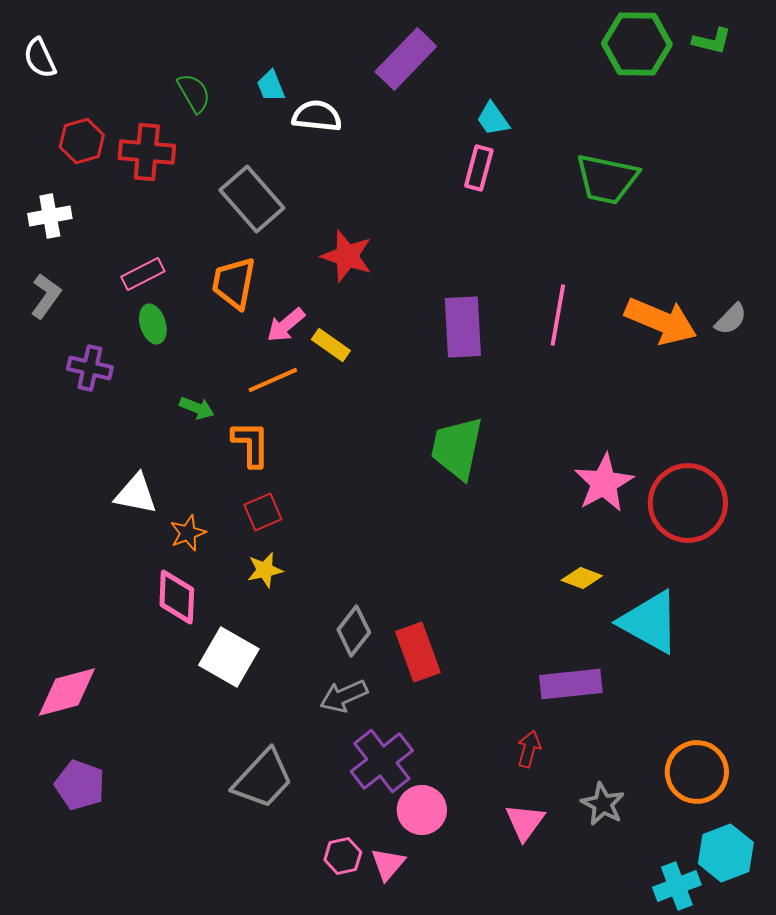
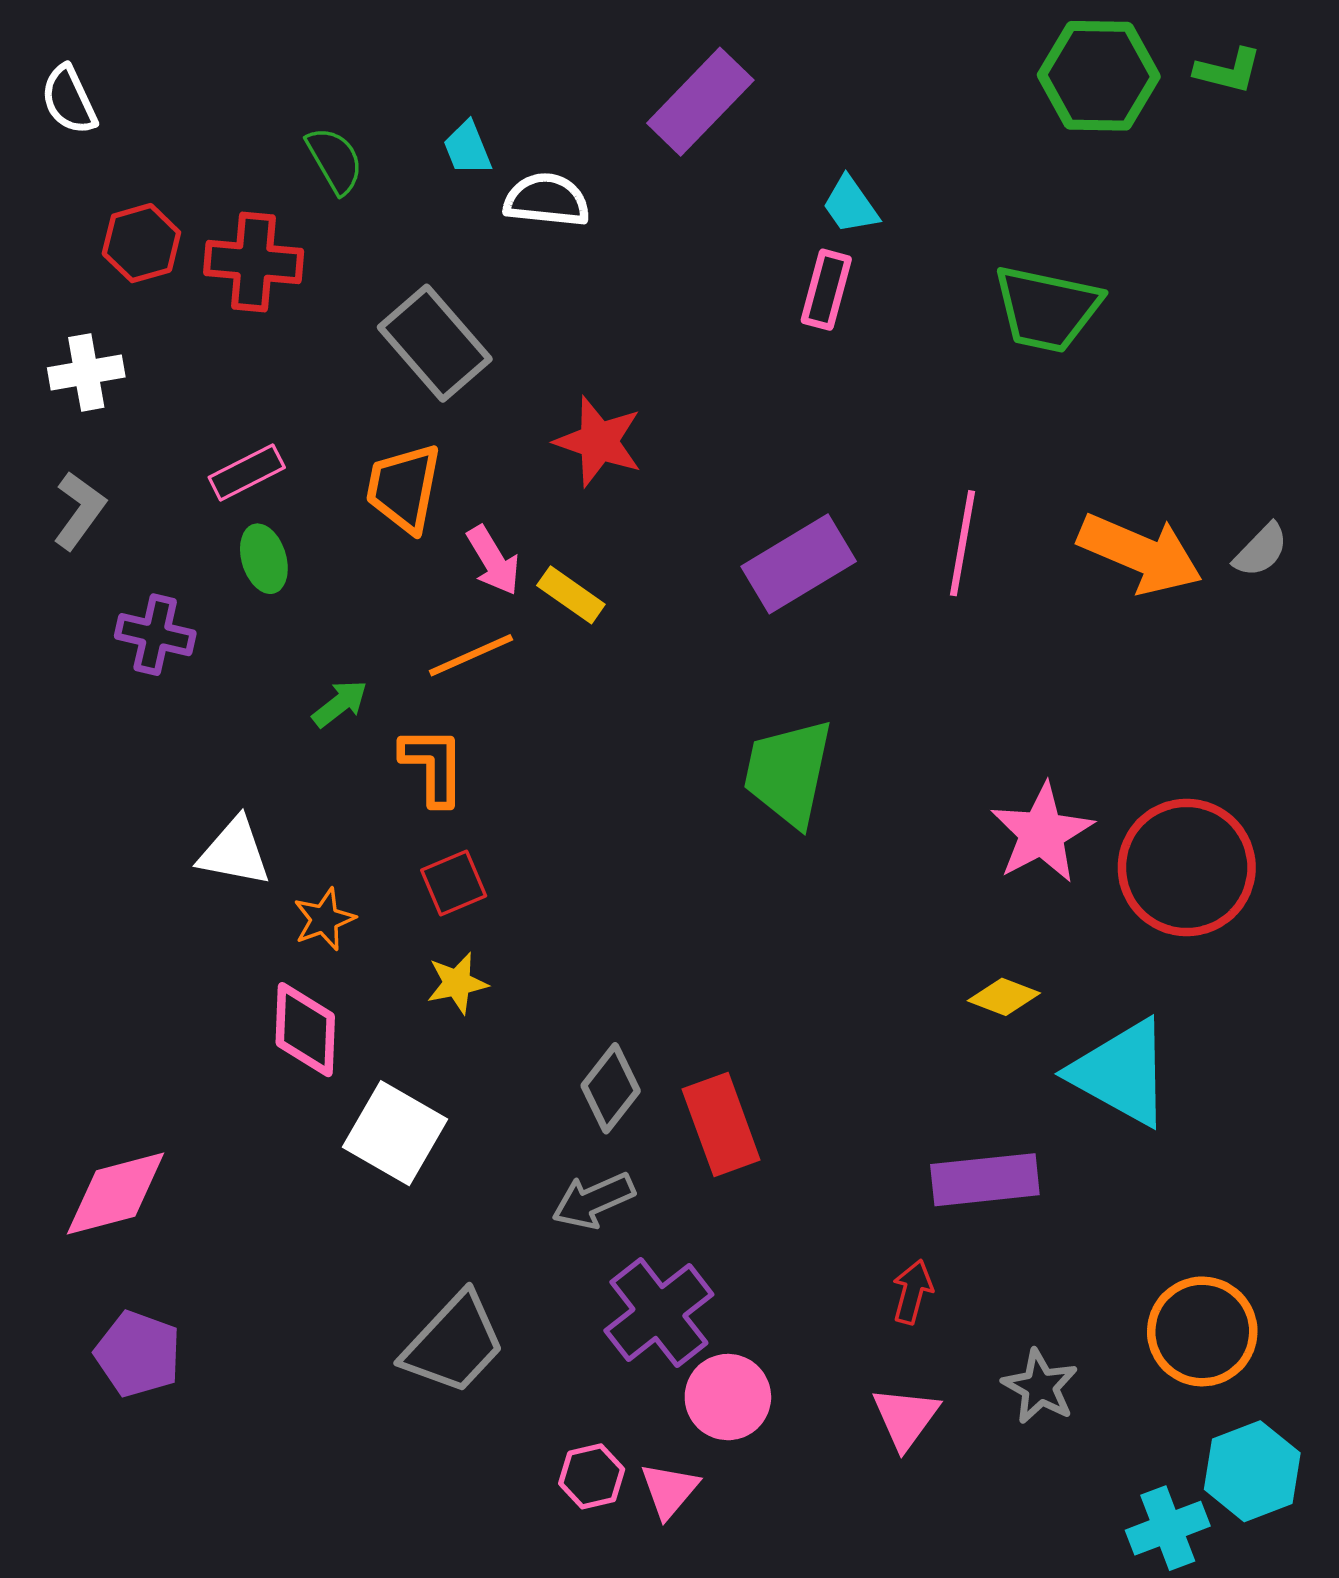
pink arrow: (286, 325) -> (493, 560), turned -81
purple rectangle: (463, 327) -> (799, 564), turned 62
green arrow: (197, 408) -> (340, 704), turned -60

